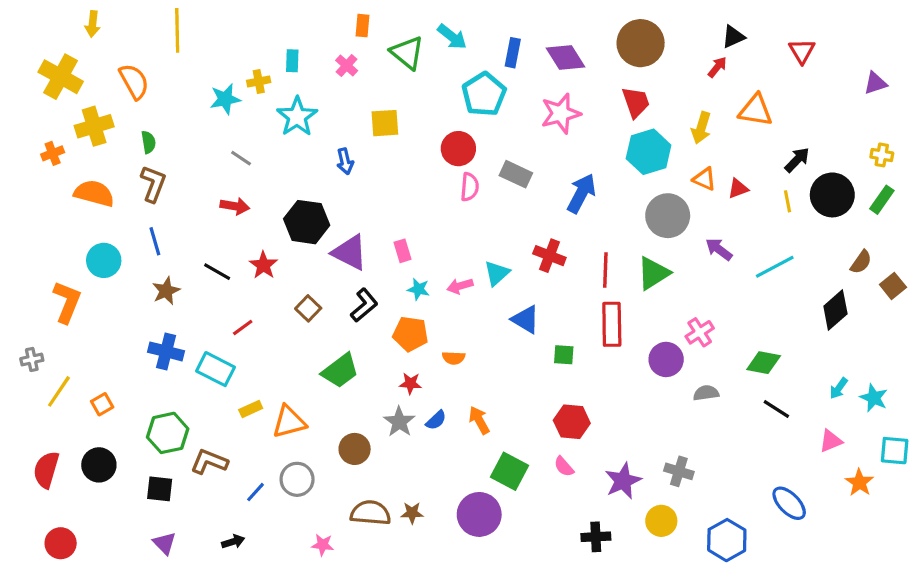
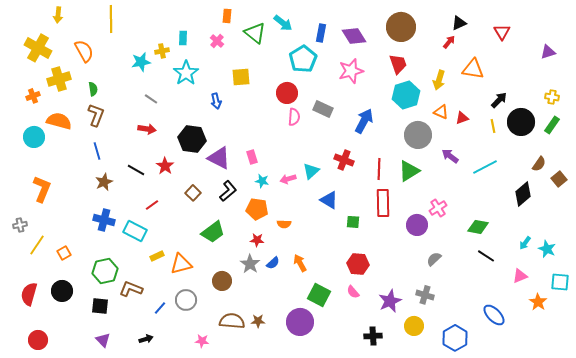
cyan circle: (104, 260) -> (34, 137), moved
gray semicircle: (706, 393) -> (434, 259), moved, turned -35

